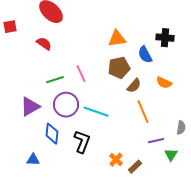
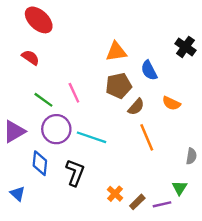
black cross: (165, 38) -> (185, 47), moved, turned 30
green line: (55, 80) -> (43, 100), turned 54
purple line: (156, 141) -> (162, 204), moved
blue triangle: (33, 160) -> (18, 194), turned 40

